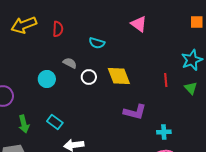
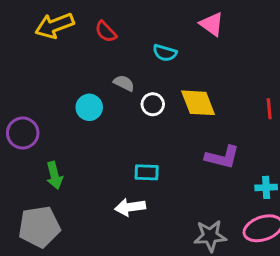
pink triangle: (139, 24) -> (212, 24), moved
red semicircle: (58, 29) -> (106, 32), turned 133
cyan rectangle: (55, 122) -> (147, 172), moved, turned -35

